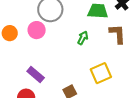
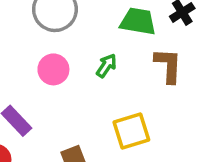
pink circle: (37, 30) -> (53, 69), moved

